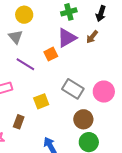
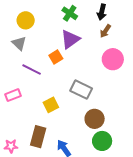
green cross: (69, 12) -> (70, 13), turned -35
brown arrow: (92, 37) -> (105, 31), moved
pink circle: (104, 92) -> (113, 59), moved
brown rectangle: (19, 122) -> (38, 137), moved, size x1.5

